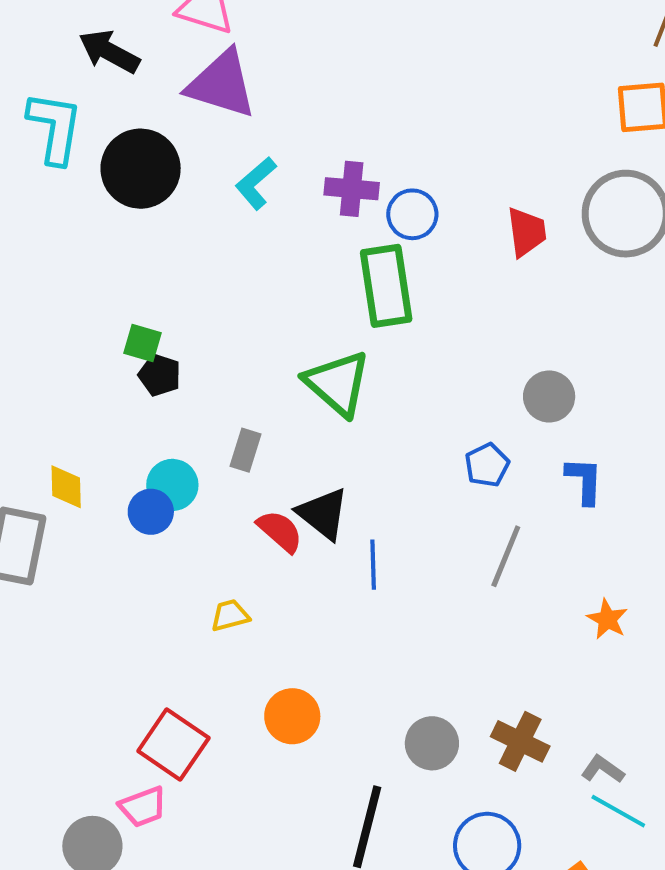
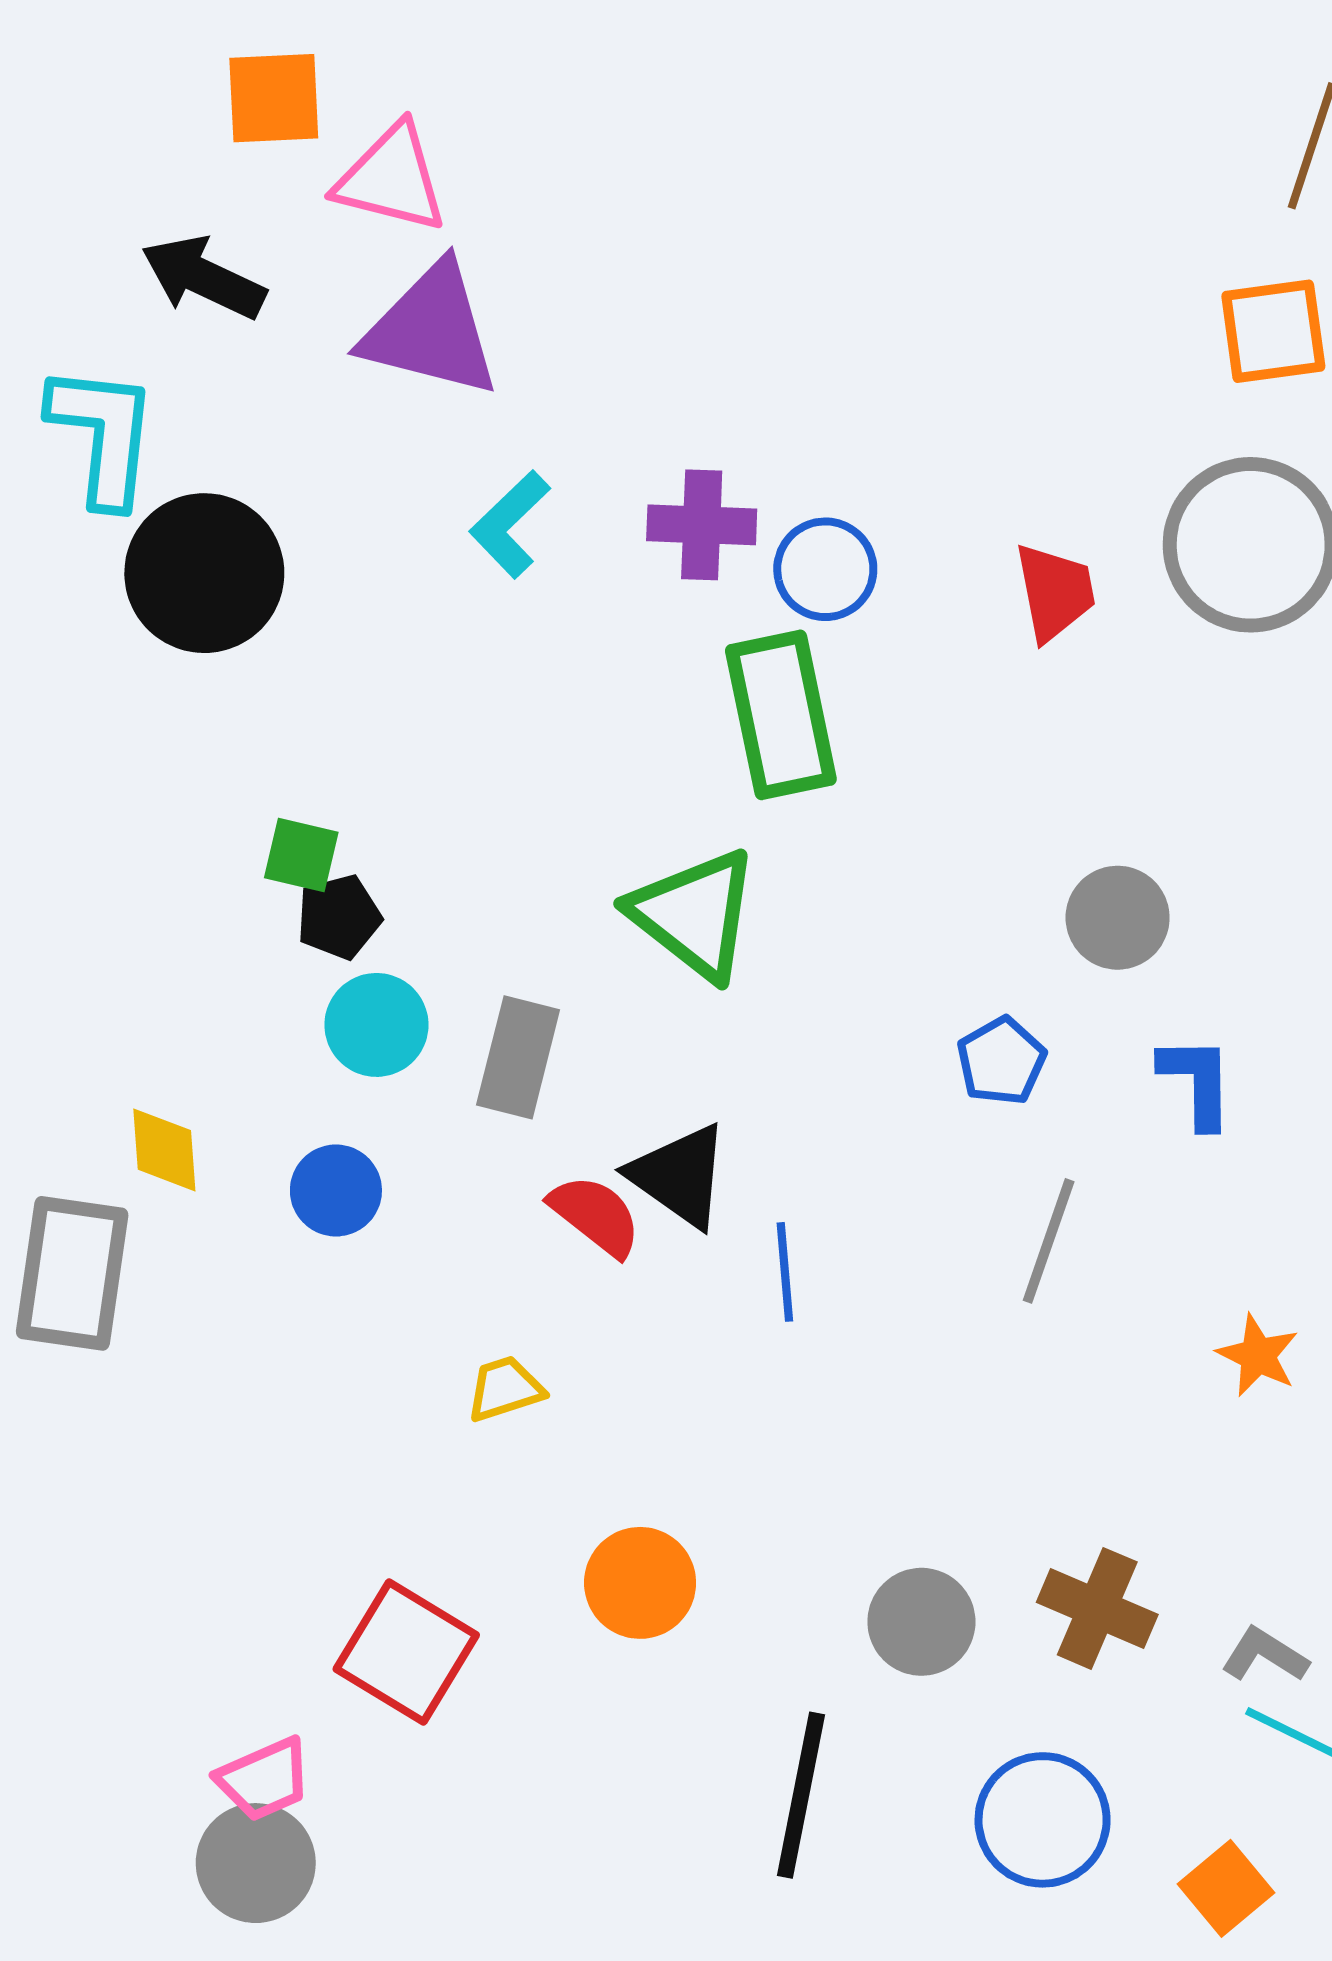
black circle: (141, 169) -> (204, 573), moved
black pentagon: (160, 375) -> (339, 917), turned -30
gray rectangle: (245, 450) -> (518, 1057), size x1.4
cyan circle: (172, 485) -> (376, 1025), moved
pink trapezoid: (143, 807) -> (264, 1779), moved

